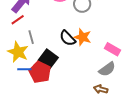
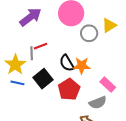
red line: (18, 20) -> (40, 46), moved
orange star: (83, 37) -> (82, 66), turned -30
red pentagon: (40, 72) -> (69, 89), moved

